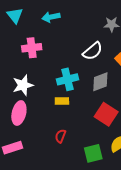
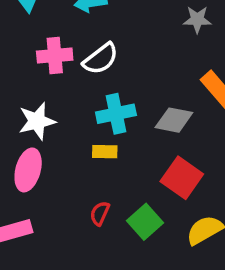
white semicircle: (93, 51) -> (101, 59), moved
gray diamond: (100, 82) -> (174, 120), turned 30
green square: (93, 153) -> (145, 222), moved, turned -30

